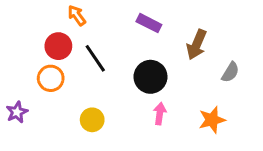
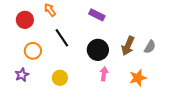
brown arrow: (197, 45) -> (128, 46), moved
red circle: (58, 46) -> (25, 20), moved
purple star: (17, 112) -> (22, 75), moved

